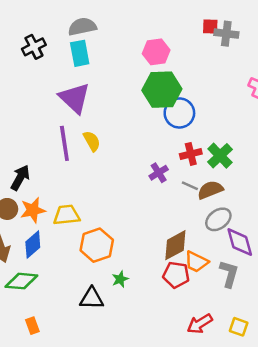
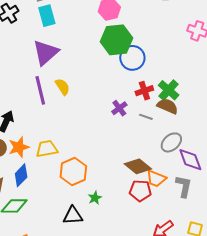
purple triangle: (75, 98) -> (46, 53), turned 40
brown semicircle: (210, 190) -> (168, 106), moved, turned 50
brown diamond: (175, 245) -> (138, 166), turned 72

